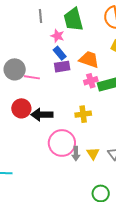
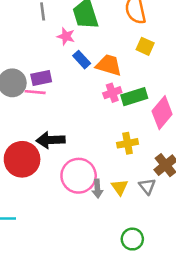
blue rectangle: (60, 53) -> (82, 60), moved
purple rectangle: (62, 67) -> (41, 78), moved
red circle: (21, 108) -> (22, 159), moved, size x1.4
yellow cross: (83, 114) -> (128, 143), moved

